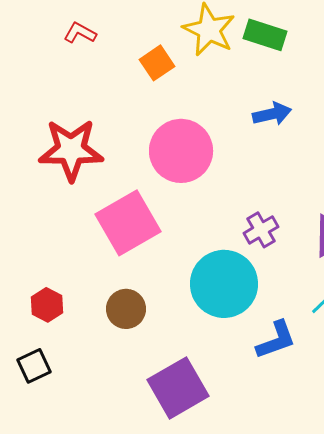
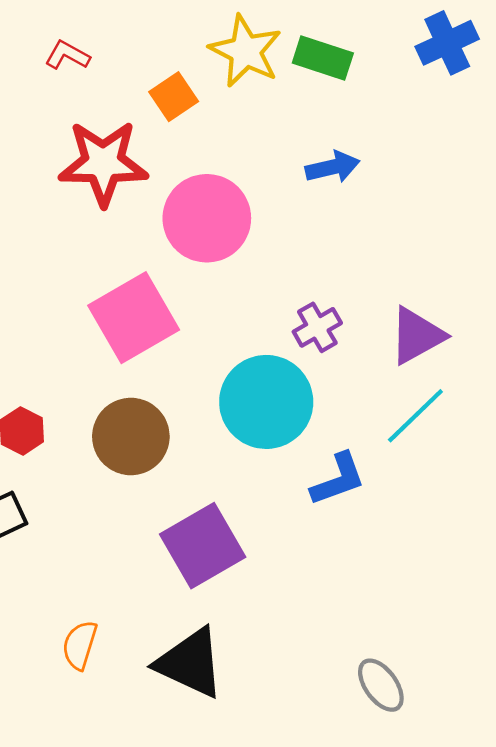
red star: (71, 150) -> (103, 163), moved
brown circle: (126, 309) -> (131, 436), size x1.4

